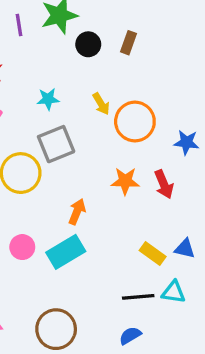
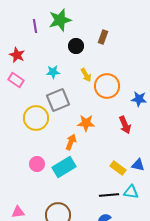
black circle: (88, 44) -> (76, 46), moved
orange star: (125, 181) -> (86, 123), moved

